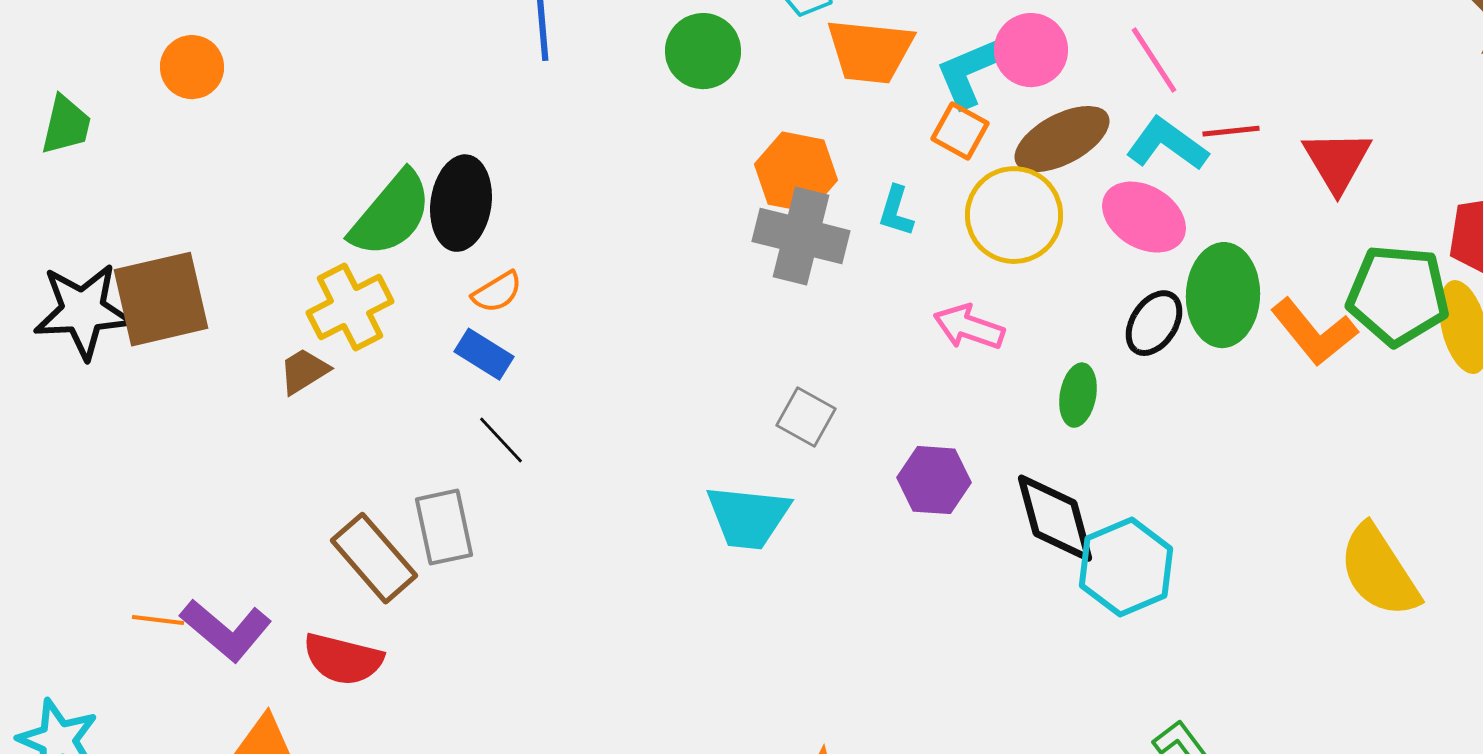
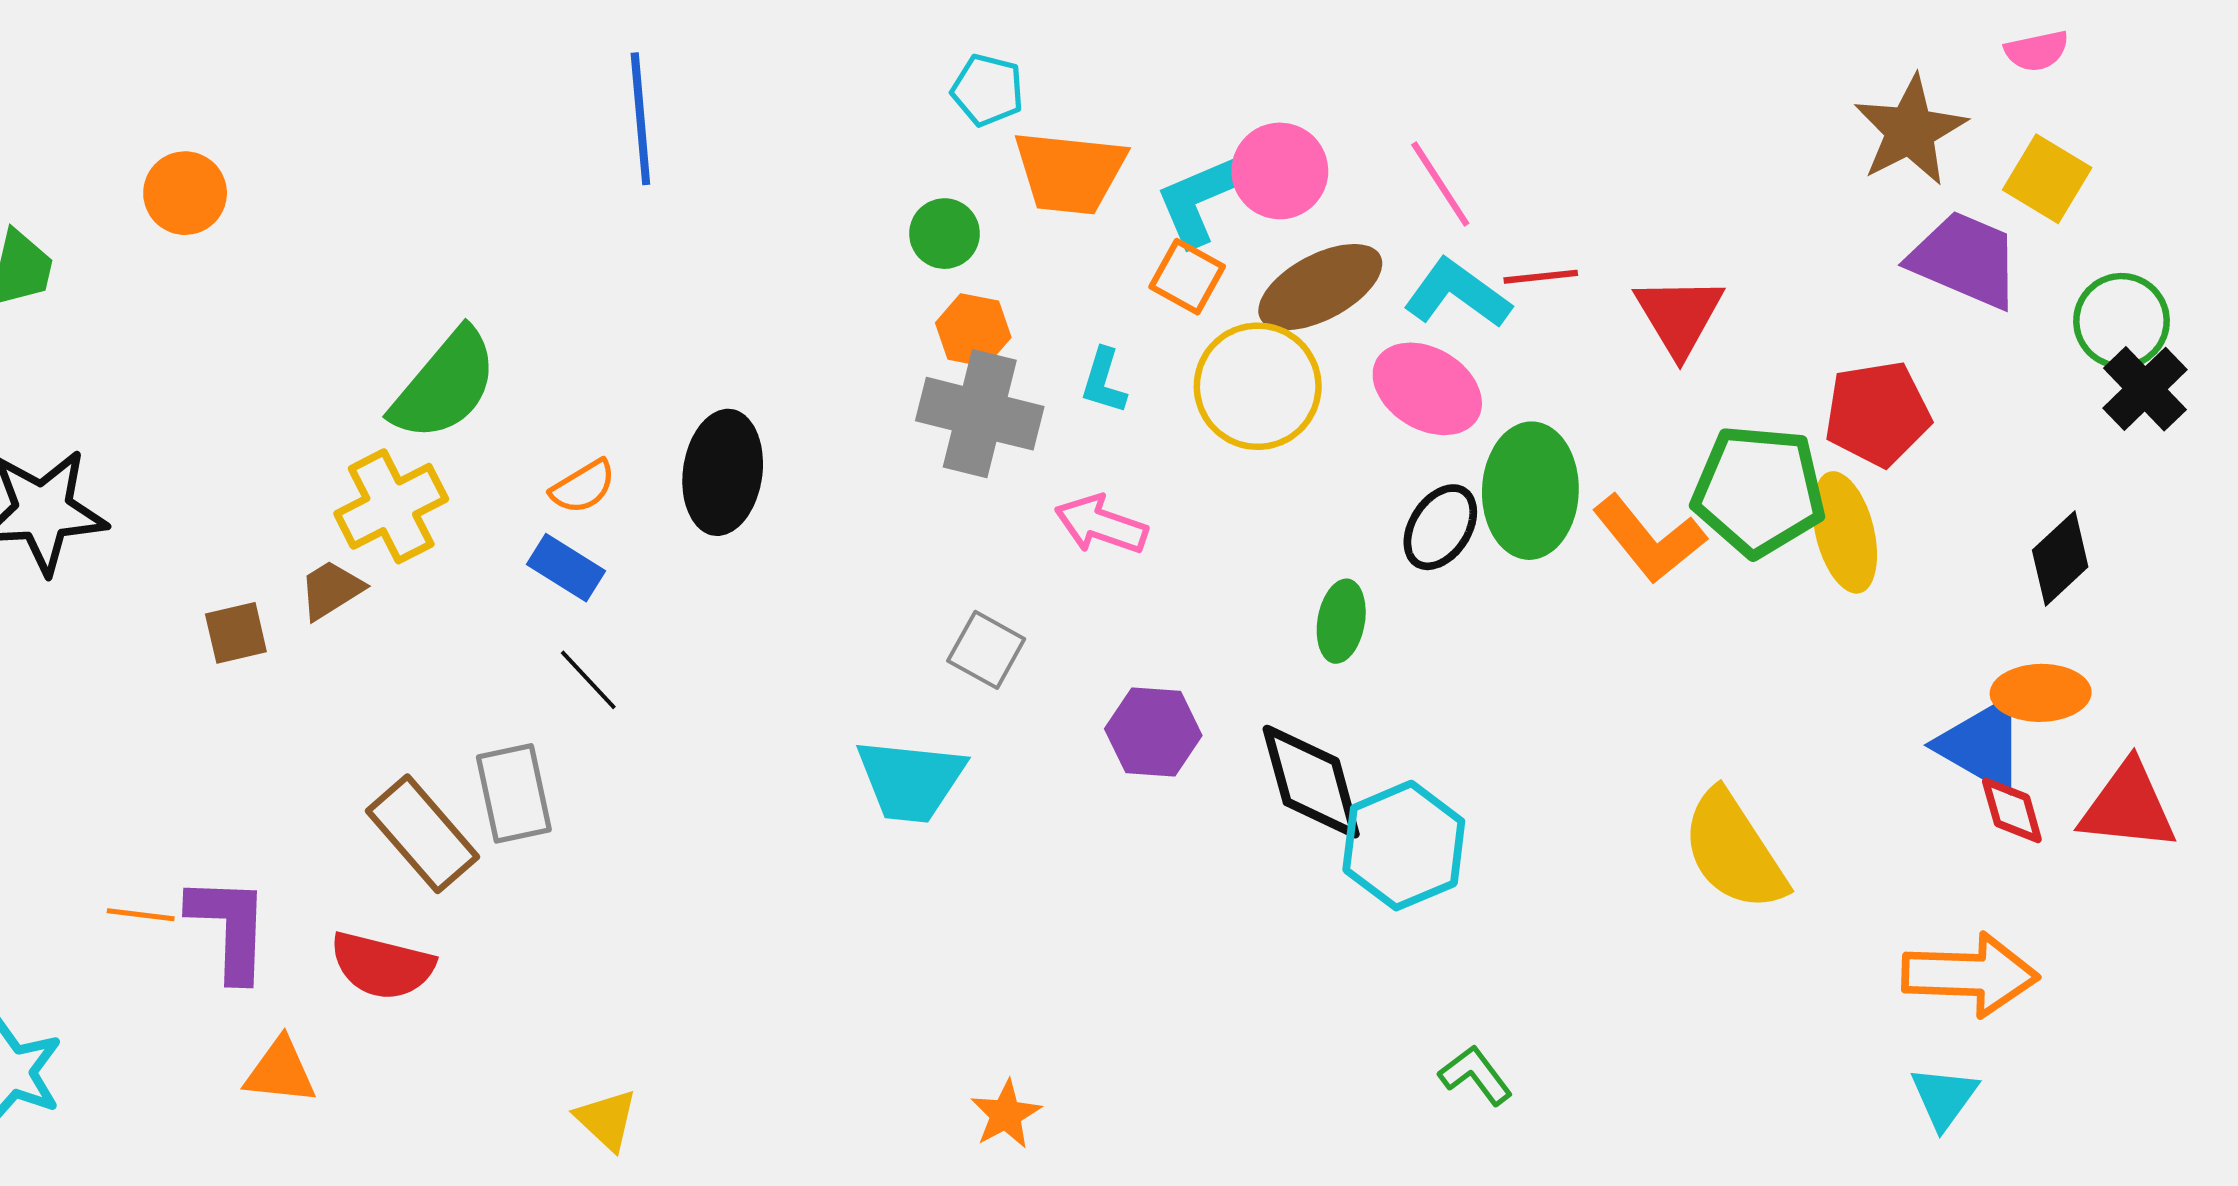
green circle: (703, 51) -> (944, 234), moved, size x0.7
orange hexagon: (796, 172) -> (973, 330), size x0.7
black ellipse: (461, 203) -> (723, 472), moved
brown square: (161, 299) -> (236, 633), moved, size x0.5
pink arrow: (969, 327) -> (1101, 525), moved
purple L-shape: (226, 630) -> (229, 928), turned -128

